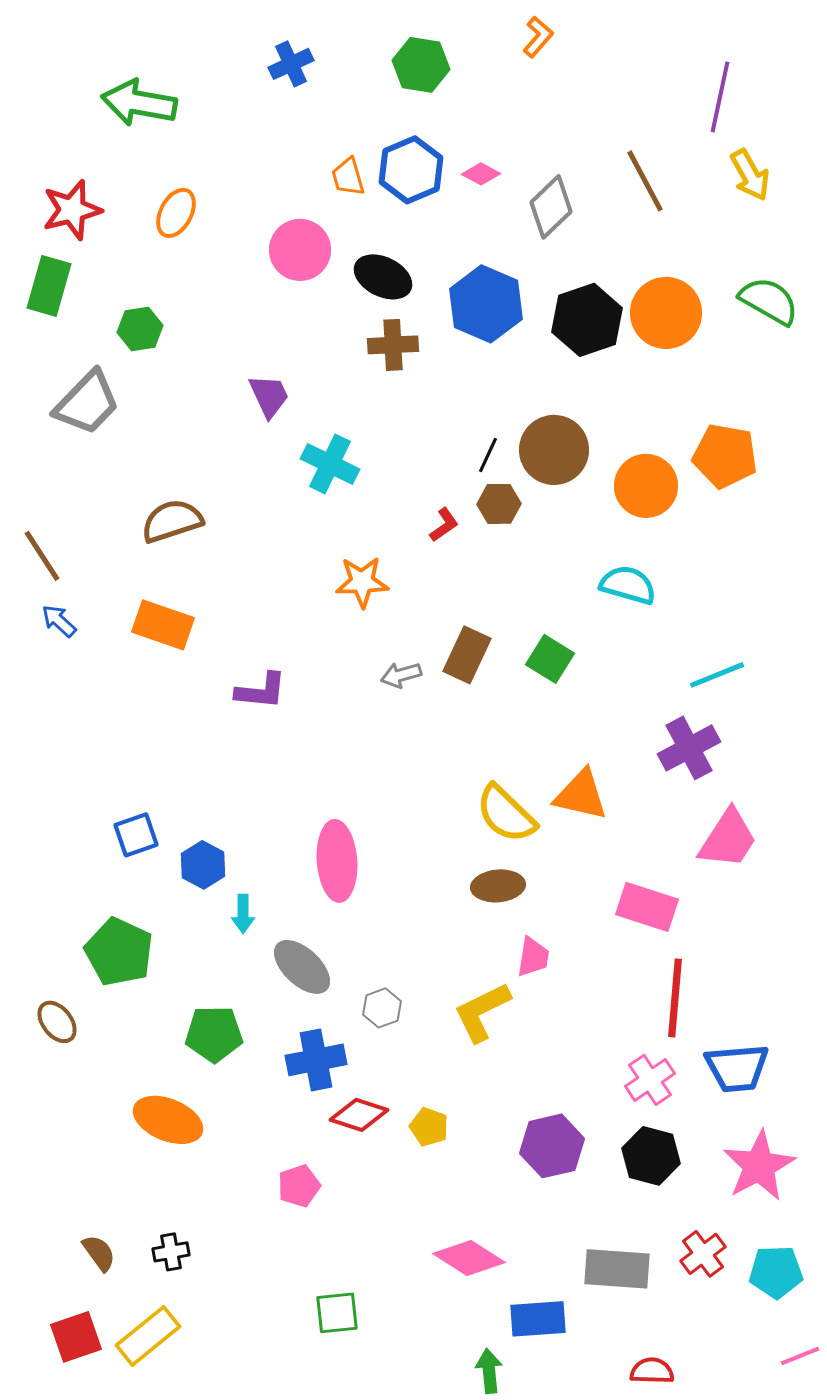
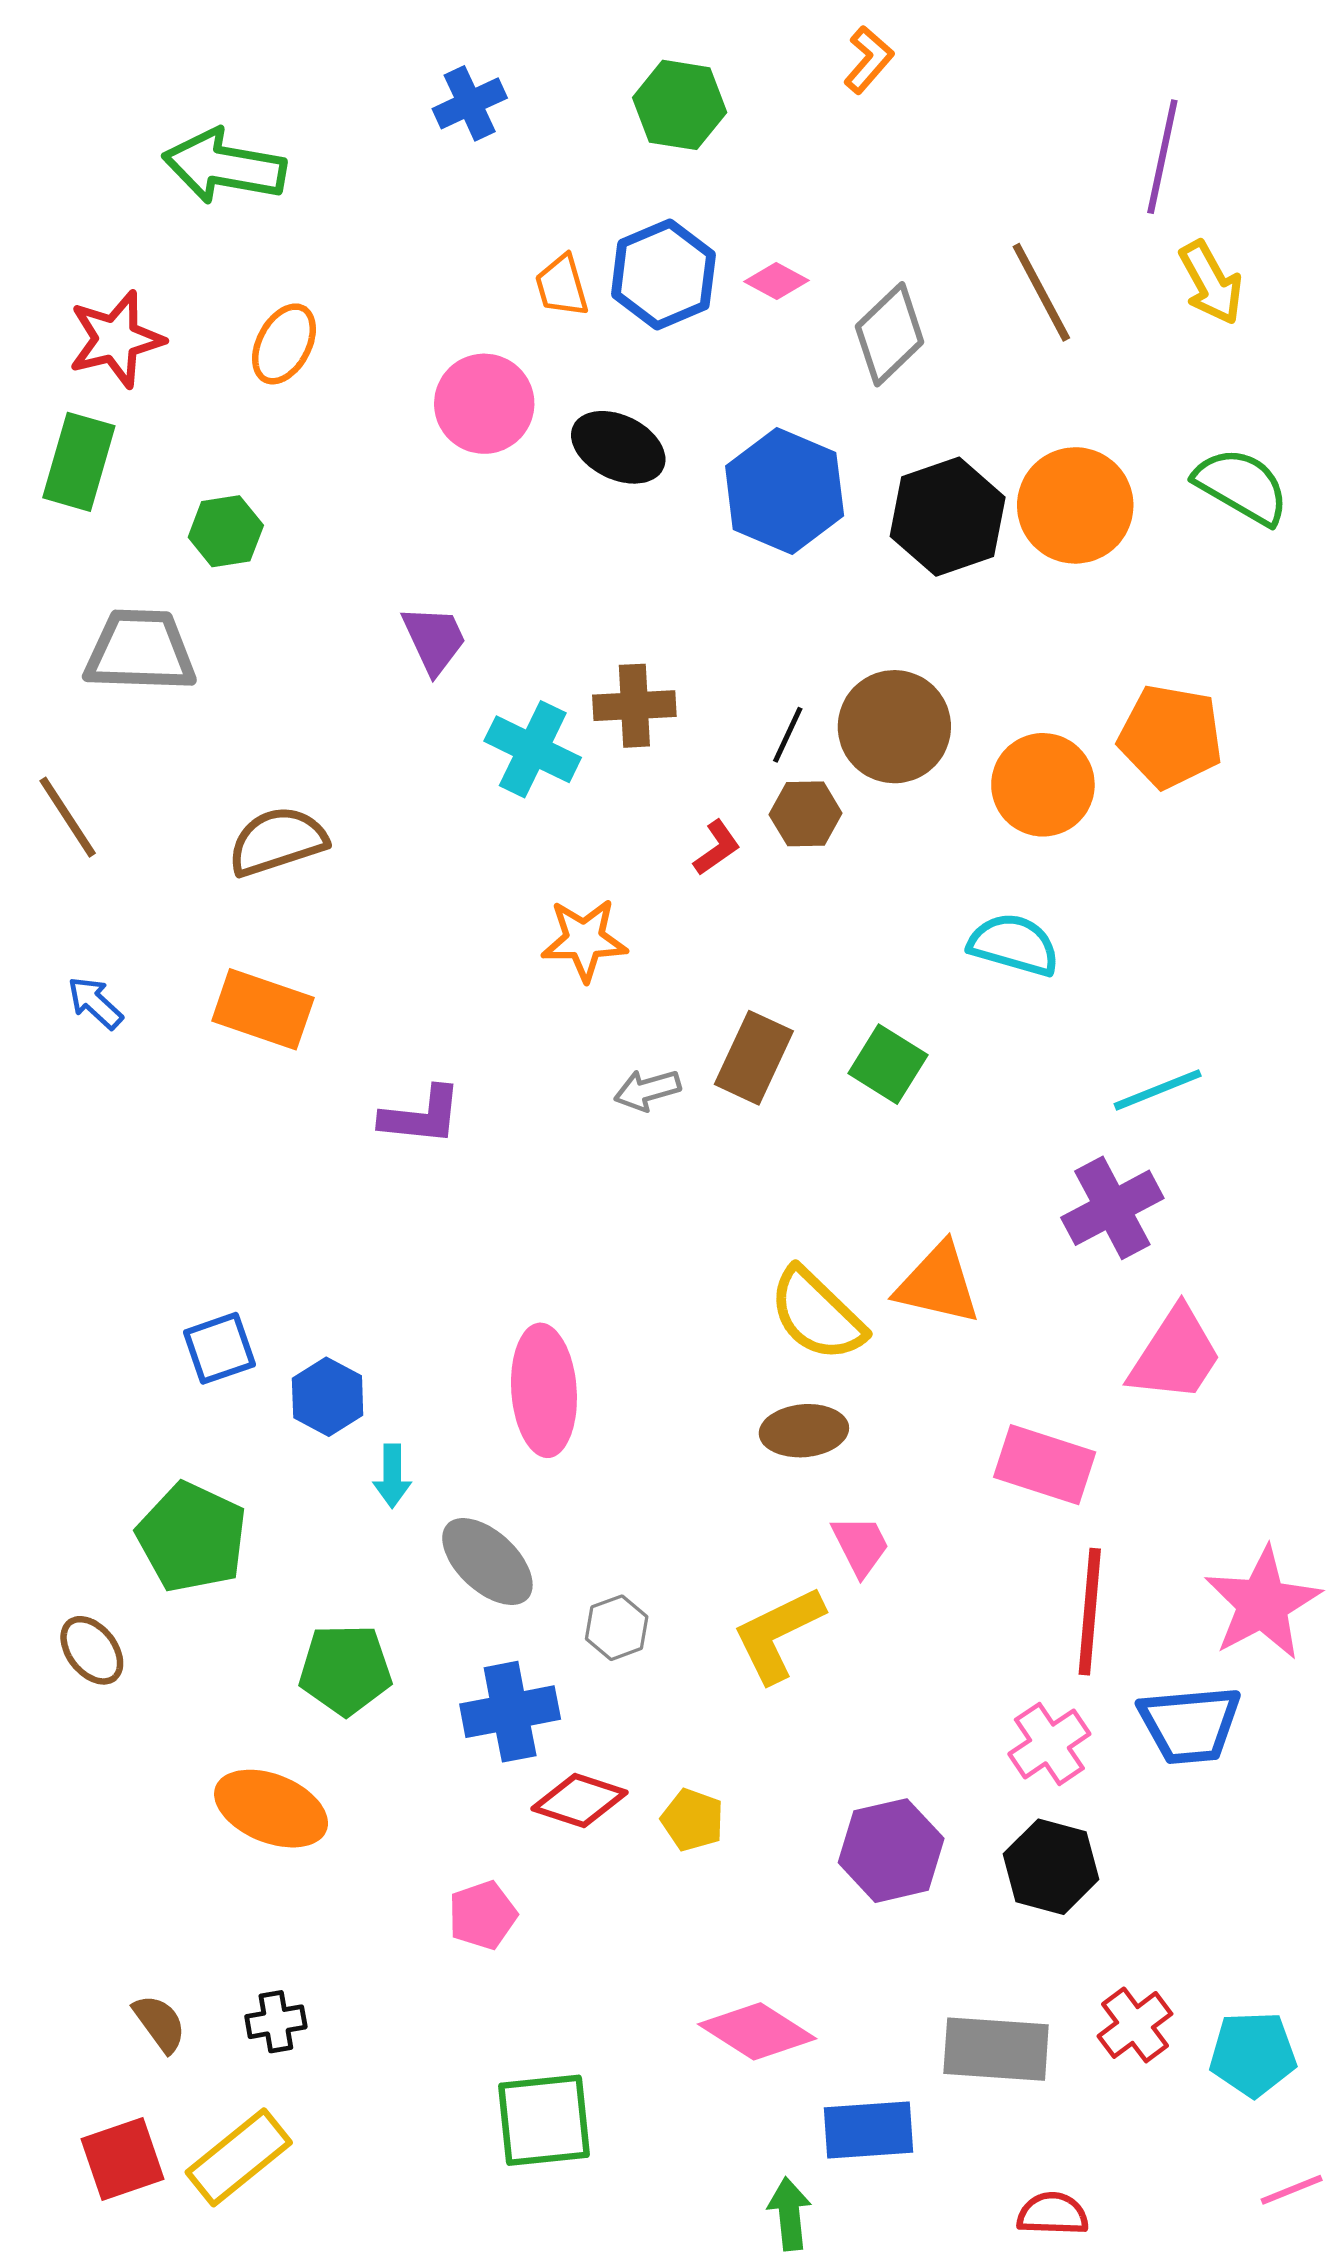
brown cross: (393, 345) -> (634, 706), moved
gray trapezoid: (87, 403) -> (140, 651), turned -132
brown line: (42, 556) -> (68, 817), moved
pink trapezoid: (533, 957) -> (860, 1545), turned -36
pink star: (759, 1166) -> (1263, 1603), moved
green square: (337, 1313) -> (544, 2120), size x1.4

